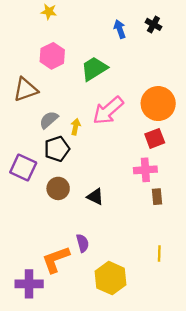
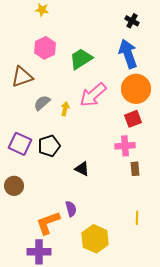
blue arrow: (120, 29) -> (128, 54), moved, size x1.8
black pentagon: (57, 149) -> (49, 146), moved
brown circle: (58, 188) -> (14, 186), moved
purple cross: (29, 284) -> (39, 252), moved

